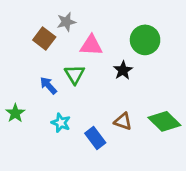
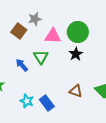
green circle: (145, 40) -> (78, 32), moved
cyan star: (61, 123) -> (27, 101), moved
blue rectangle: (95, 138) -> (47, 103), moved

